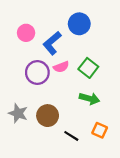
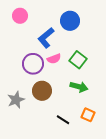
pink circle: (26, 33) -> (20, 16), moved
gray star: (18, 113) -> (16, 100), turned 30
brown circle: (48, 116) -> (42, 91), moved

